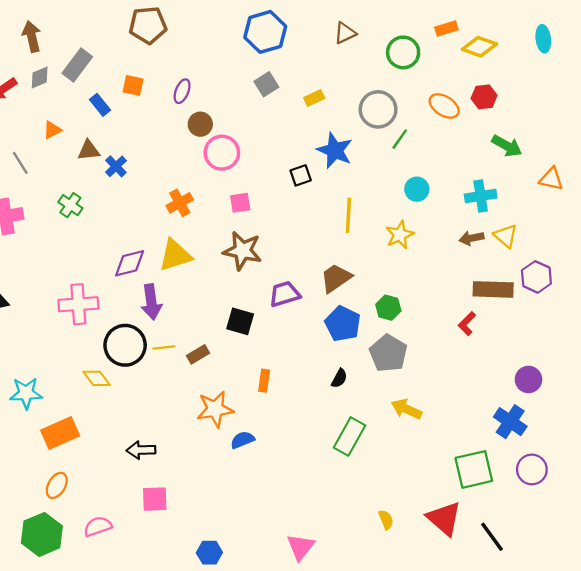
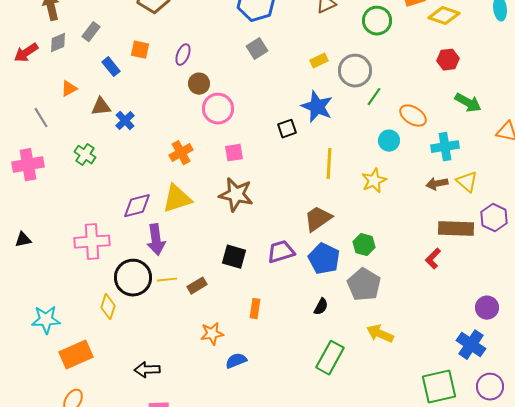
gray rectangle: (77, 65) -> (91, 32), size x0.7
yellow rectangle: (314, 98) -> (319, 61), moved
orange ellipse: (444, 106) -> (413, 116), moved
purple trapezoid: (285, 294) -> (281, 252), moved
yellow diamond: (97, 378) -> (108, 307), turned 55
orange star: (215, 409) -> (212, 334), size x0.7

